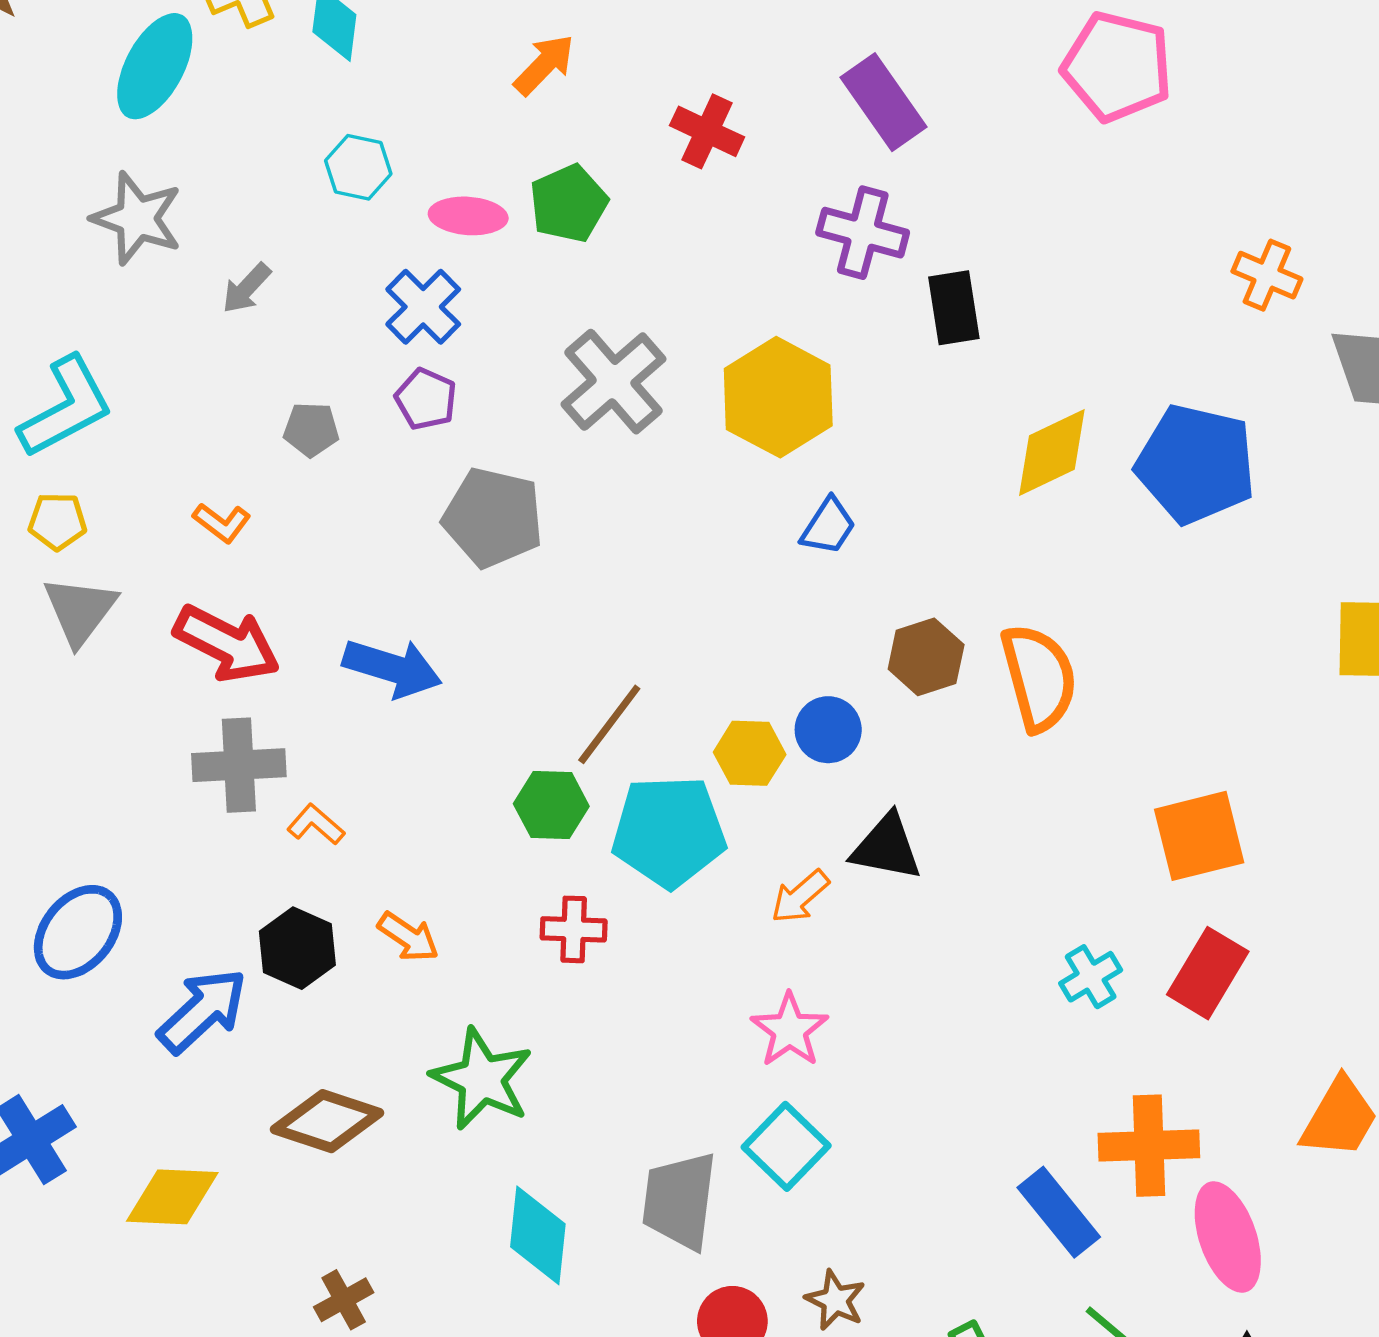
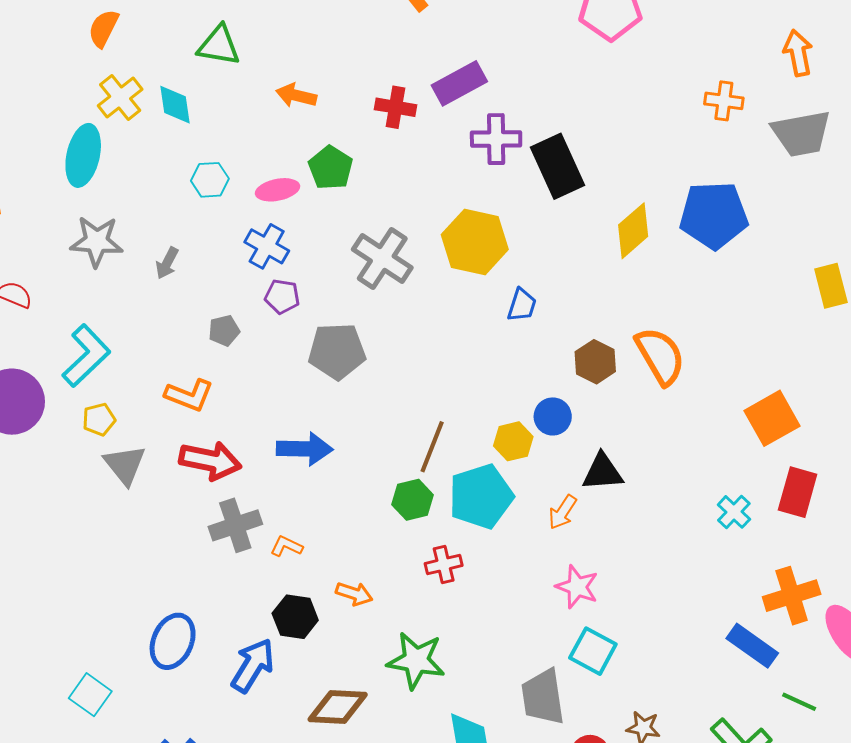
orange arrow: (544, 65) -> (296, 95), turned -105
purple rectangle: (883, 102) -> (459, 83), moved, turned -68
black rectangle: (954, 308) -> (557, 166), size x1.5
orange L-shape: (222, 523) -> (189, 395), size x1.5

